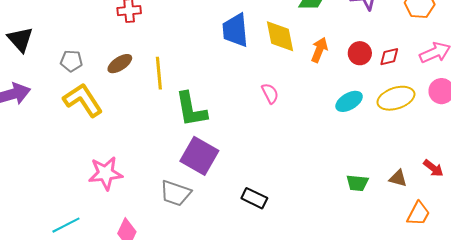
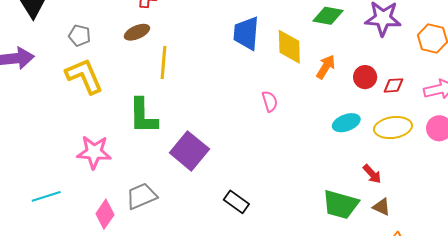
brown ellipse: (120, 64) -> (137, 32), moved
green L-shape: (191, 109) -> (143, 116), moved
red arrow: (433, 168) -> (372, 174), moved
green trapezoid: (357, 183) -> (341, 204), size x1.6
gray trapezoid: (176, 193) -> (142, 196), moved, turned 128

